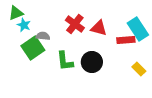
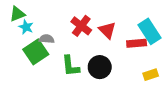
red triangle: (99, 28) -> (107, 30), turned 30
yellow rectangle: (139, 69) -> (151, 75), turned -64

